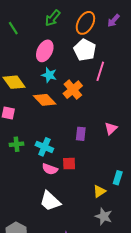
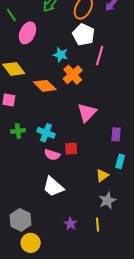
pink ellipse: (45, 51) -> (27, 33), moved
cyan star: (49, 75) -> (61, 55), moved
pink triangle: (111, 129) -> (87, 113), moved, size x1.5
purple rectangle: (81, 134) -> (116, 134), moved
gray star: (104, 216) -> (107, 200), turned 30

